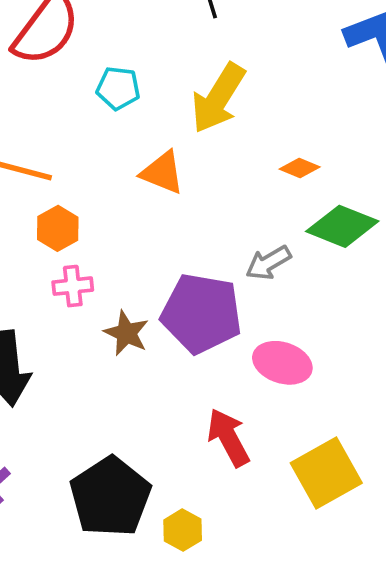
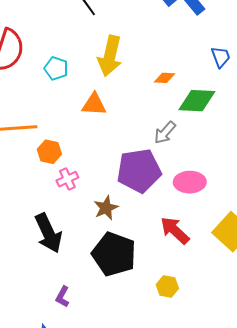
cyan pentagon: (118, 88) -> (56, 68), turned 30
brown star: (126, 333) -> (106, 208), moved, turned -30
black pentagon: (110, 497) -> (114, 254), moved

